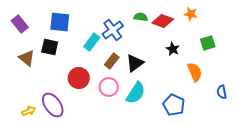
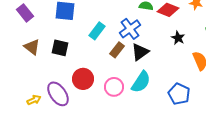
blue cross: (113, 30) -> (130, 29), moved
black square: (50, 47) -> (60, 48), moved
red circle: (79, 78) -> (83, 79), moved
pink circle: (109, 87) -> (114, 87), moved

